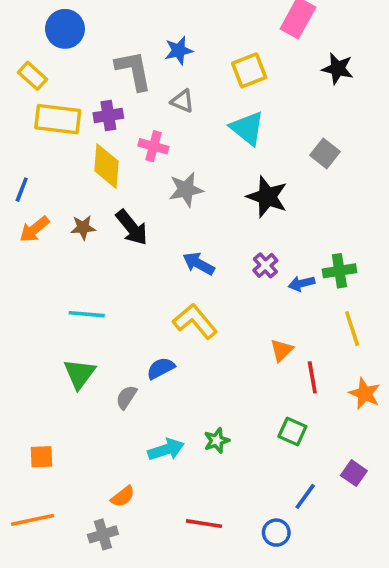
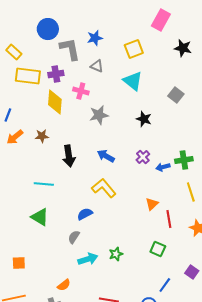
blue circle: (65, 29) -> (48, 29), moved
black star: (267, 197) -> (144, 119), size x0.7
black arrow: (132, 227) -> (69, 156), moved, turned 30
green triangle: (79, 374) -> (40, 217), turned -36
gray semicircle: (126, 397) -> (74, 237), moved

